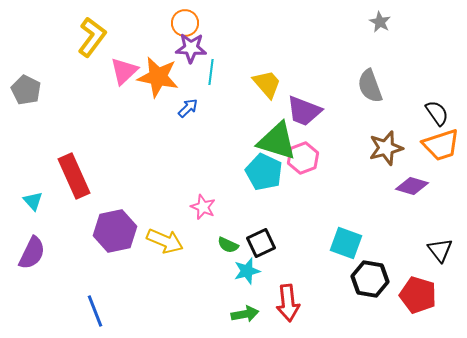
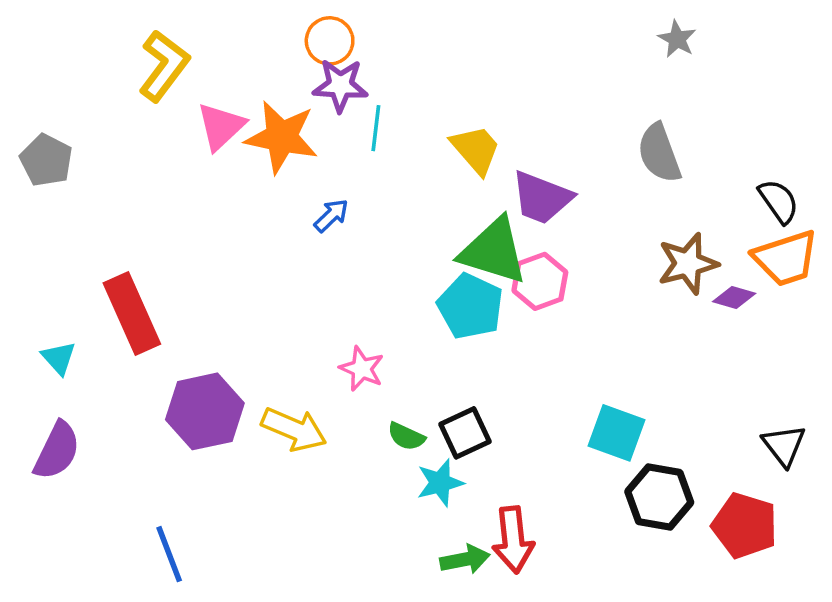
blue arrow: (188, 108) -> (331, 215), moved
purple diamond: (412, 186) -> (734, 297), moved, size x0.7
green arrow: (245, 314) -> (465, 559), moved

